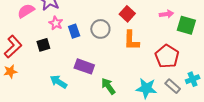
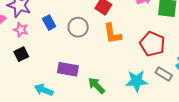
pink star: (56, 23) -> (21, 30), moved
blue rectangle: (74, 31) -> (49, 23), moved

